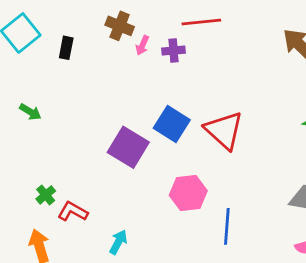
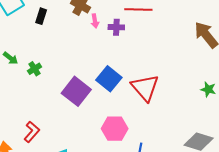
pink arrow: (142, 45) -> (95, 21), turned -40
green cross: (46, 195) -> (34, 69), moved
red L-shape: (73, 212) -> (32, 132), turned 95

